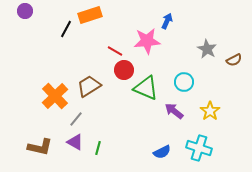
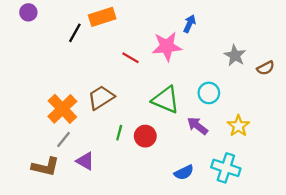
red circle: (124, 70) -> (145, 136), moved
gray line: (76, 119) -> (64, 140), moved
green line: (98, 148) -> (119, 133), moved

